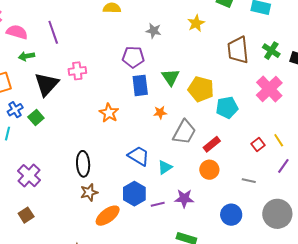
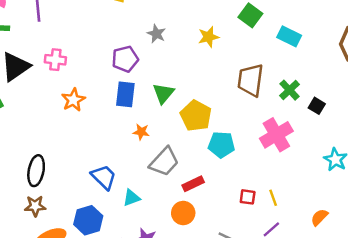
purple pentagon: (133, 57) -> (125, 59), turned -30
orange star: (109, 113) -> (73, 100), moved
red square: (258, 144) -> (248, 197), turned 32

